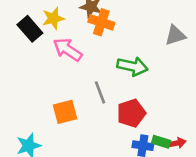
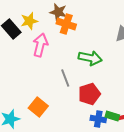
pink arrow: (68, 50) -> (40, 45), turned 70
orange square: (65, 112) -> (38, 107), moved, turned -36

